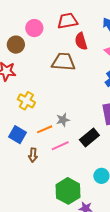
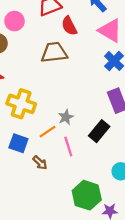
yellow cross: (26, 101) -> (21, 104), size x1.4
pink line: (60, 146) -> (68, 147), turned -72
brown arrow: (33, 155) -> (40, 163), turned -40

